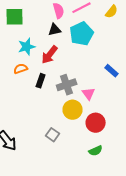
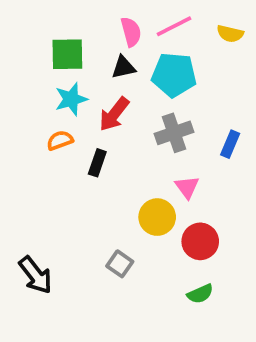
yellow semicircle: (112, 12) -> (230, 34), turned 64
green square: (15, 17) -> (67, 54), moved
cyan pentagon: (82, 34) -> (174, 75), turned 30
blue rectangle: (112, 71) -> (230, 144), turned 72
gray cross: (67, 85) -> (174, 133), moved

